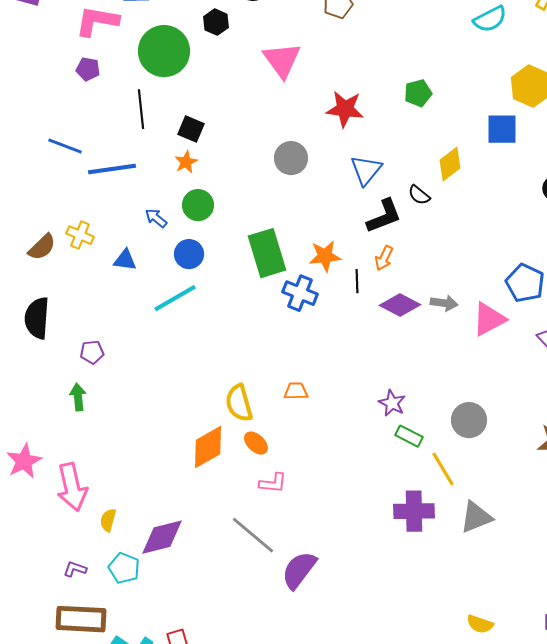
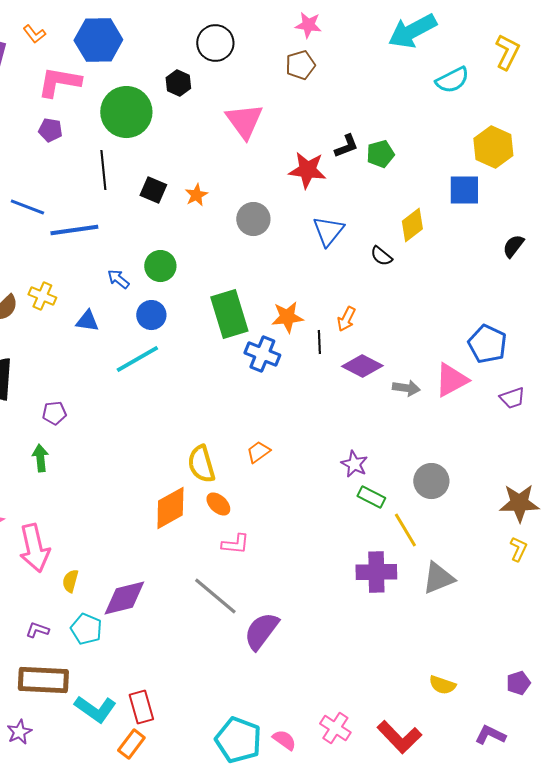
orange star: (186, 162) -> (196, 195), moved
black L-shape: (384, 216) -> (346, 146), moved, size x0.7
gray arrow: (444, 303) -> (406, 388), moved
orange trapezoid: (296, 391) -> (258, 452), turned -35

